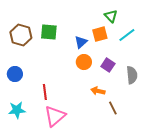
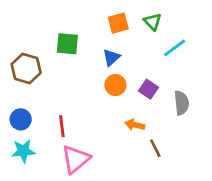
orange square: (100, 34) -> (118, 23), moved
brown hexagon: (21, 35) -> (26, 69), moved
blue circle: (15, 74) -> (21, 119), moved

